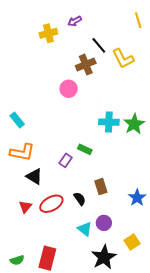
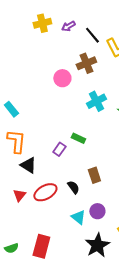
purple arrow: (75, 21) -> (68, 26), moved
brown cross: (86, 65) -> (86, 63), moved
cyan cross: (109, 122) -> (96, 101), moved, turned -30
orange L-shape: (22, 152) -> (16, 141), turned -95

